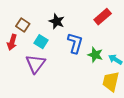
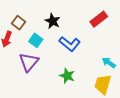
blue L-shape: (75, 43) -> (70, 44), turned 110
green star: (95, 55) -> (67, 76), moved

